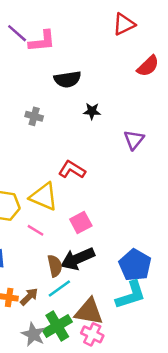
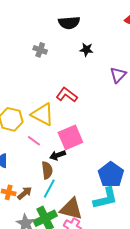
pink square: (81, 223) -> (70, 137), size x1.4
black arrow: (78, 259) -> (58, 155), moved, size x0.6
cyan line: (59, 288) -> (49, 189), turned -30

